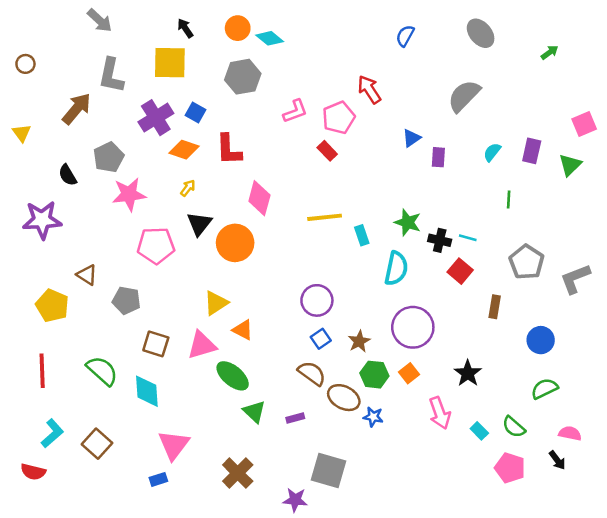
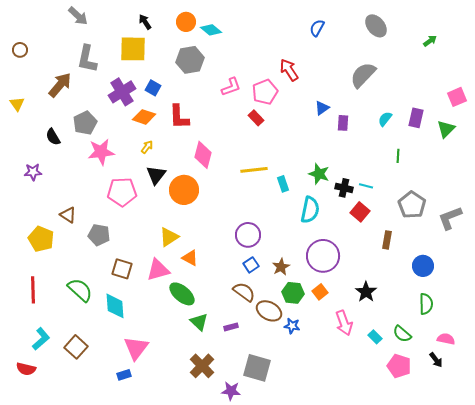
purple star: (42, 220) -> (33, 172), size x0.6
green semicircle: (544, 389) -> (426, 304), turned 115
brown cross: (238, 473) -> (202, 366), moved

